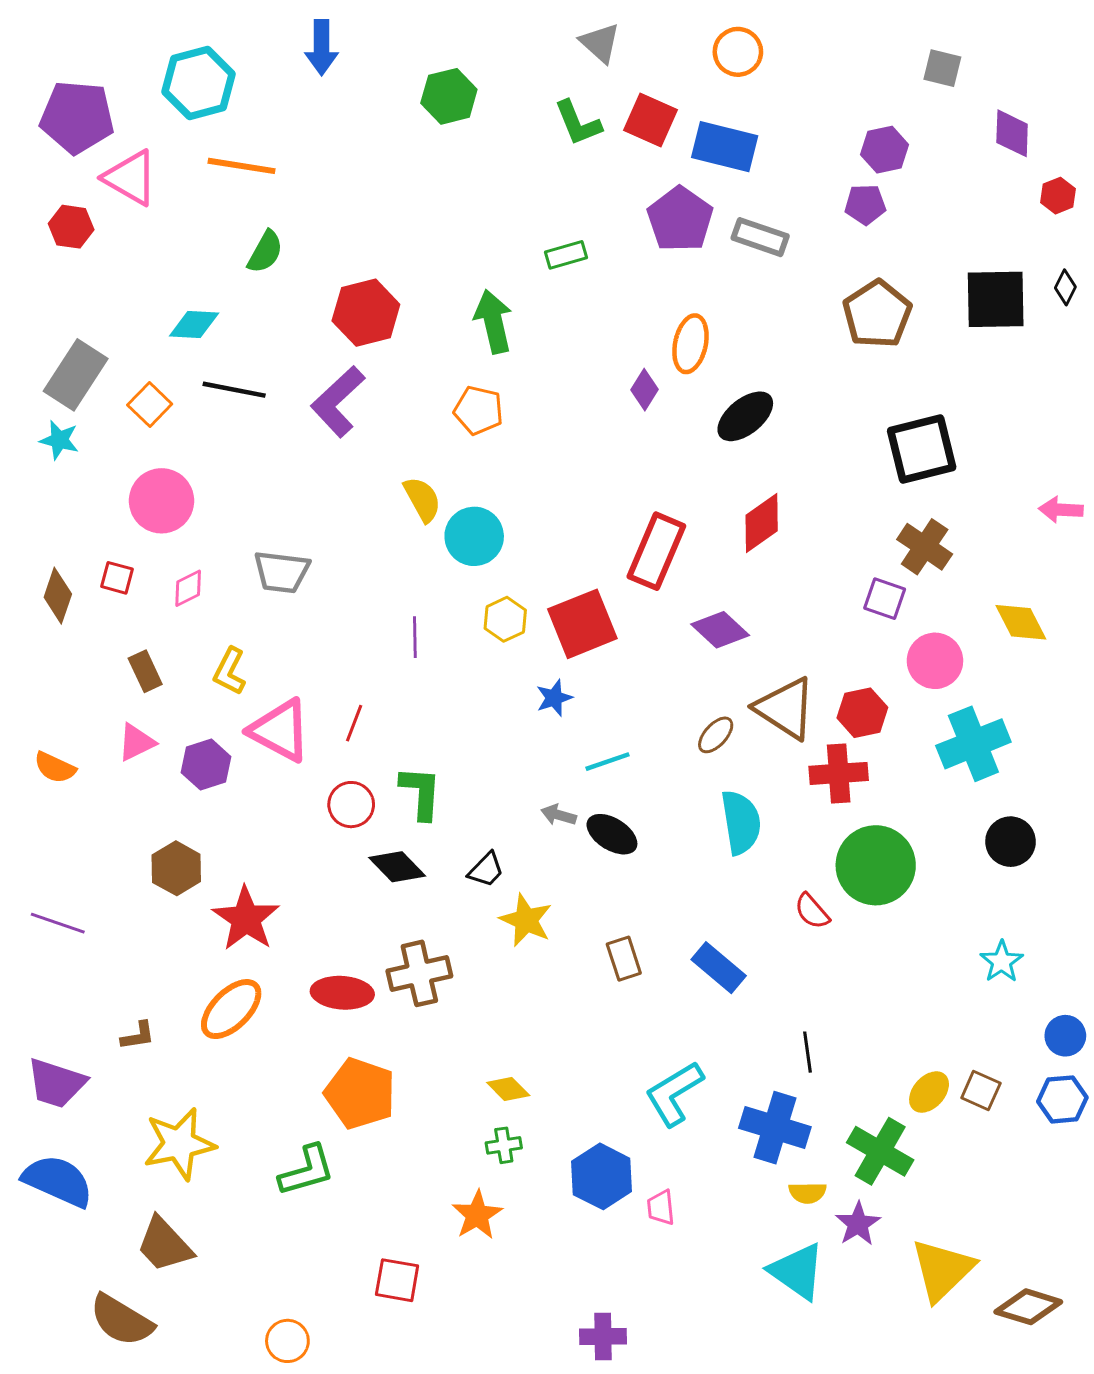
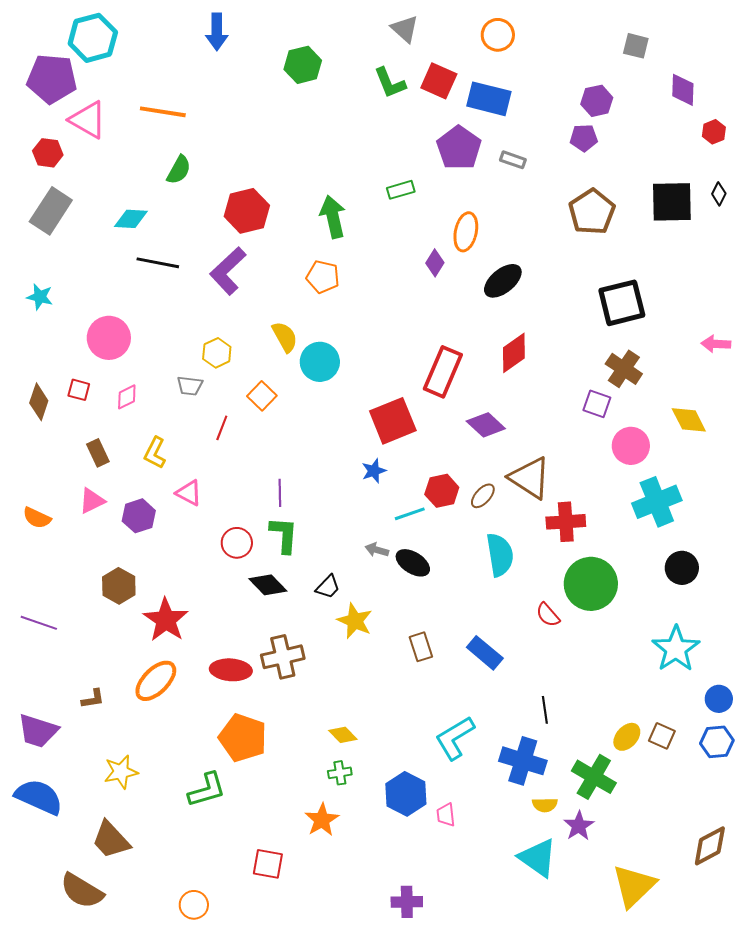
cyan hexagon: (199, 83) -> (93, 38), moved
gray rectangle: (760, 237) -> (513, 160), size x0.7
green rectangle: (566, 255) -> (401, 190), moved
gray rectangle: (76, 375) -> (51, 211), moved
orange square: (150, 404) -> (262, 396), moved
gray trapezoid: (282, 572) -> (190, 386), size x0.7
yellow hexagon: (505, 619) -> (217, 353), moved
purple line: (415, 637) -> (280, 493), moved
red hexagon: (862, 713) -> (442, 491), moved
red line: (354, 723) -> (222, 428), moved
pink triangle: (280, 730) -> (189, 493), size x0.6
cyan star: (1002, 962) -> (676, 649), size x1.6
yellow star: (179, 1144) -> (121, 772), size x0.7
yellow triangle: (942, 1270) -> (634, 886), moved
brown diamond: (1028, 1307) -> (710, 846), moved, turned -45

